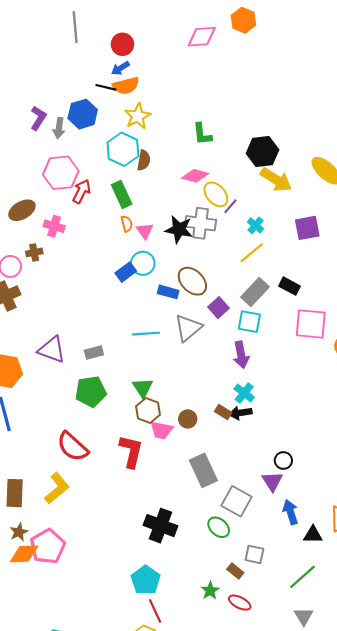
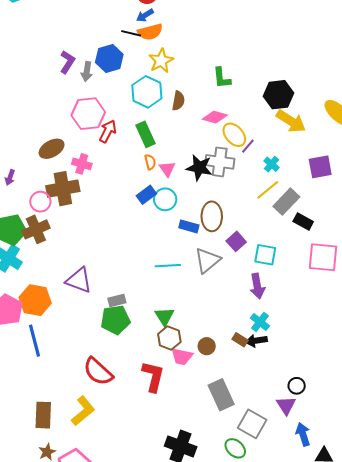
brown semicircle: (144, 160) -> (178, 101), moved
brown cross: (34, 252) -> (63, 189), size x2.0
blue rectangle: (126, 272) -> (146, 195), moved
brown ellipse: (192, 281) -> (212, 216), turned 44
gray rectangle: (255, 292) -> (286, 202), moved
gray rectangle: (94, 353) -> (117, 301), moved

